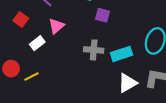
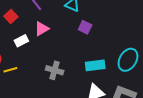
gray cross: (94, 50) -> (55, 70), moved

